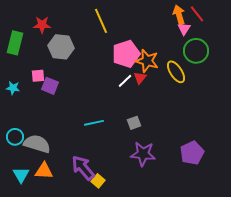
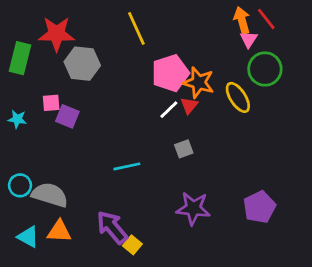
red star: (42, 25) -> (57, 34), size x1.5
gray square: (134, 123) -> (184, 149), moved
cyan triangle: (21, 175) -> (28, 237), turned -30

